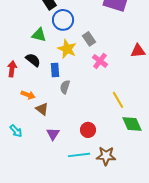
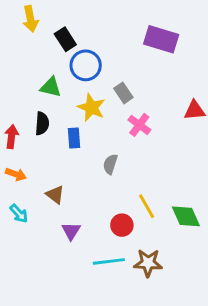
black semicircle: (33, 60) -> (42, 123), turned 56
gray semicircle: (65, 87) -> (110, 164), moved
orange arrow: (28, 95) -> (16, 174), moved
yellow line: (118, 100) -> (147, 206), moved
cyan arrow: (16, 131) -> (19, 214), moved

